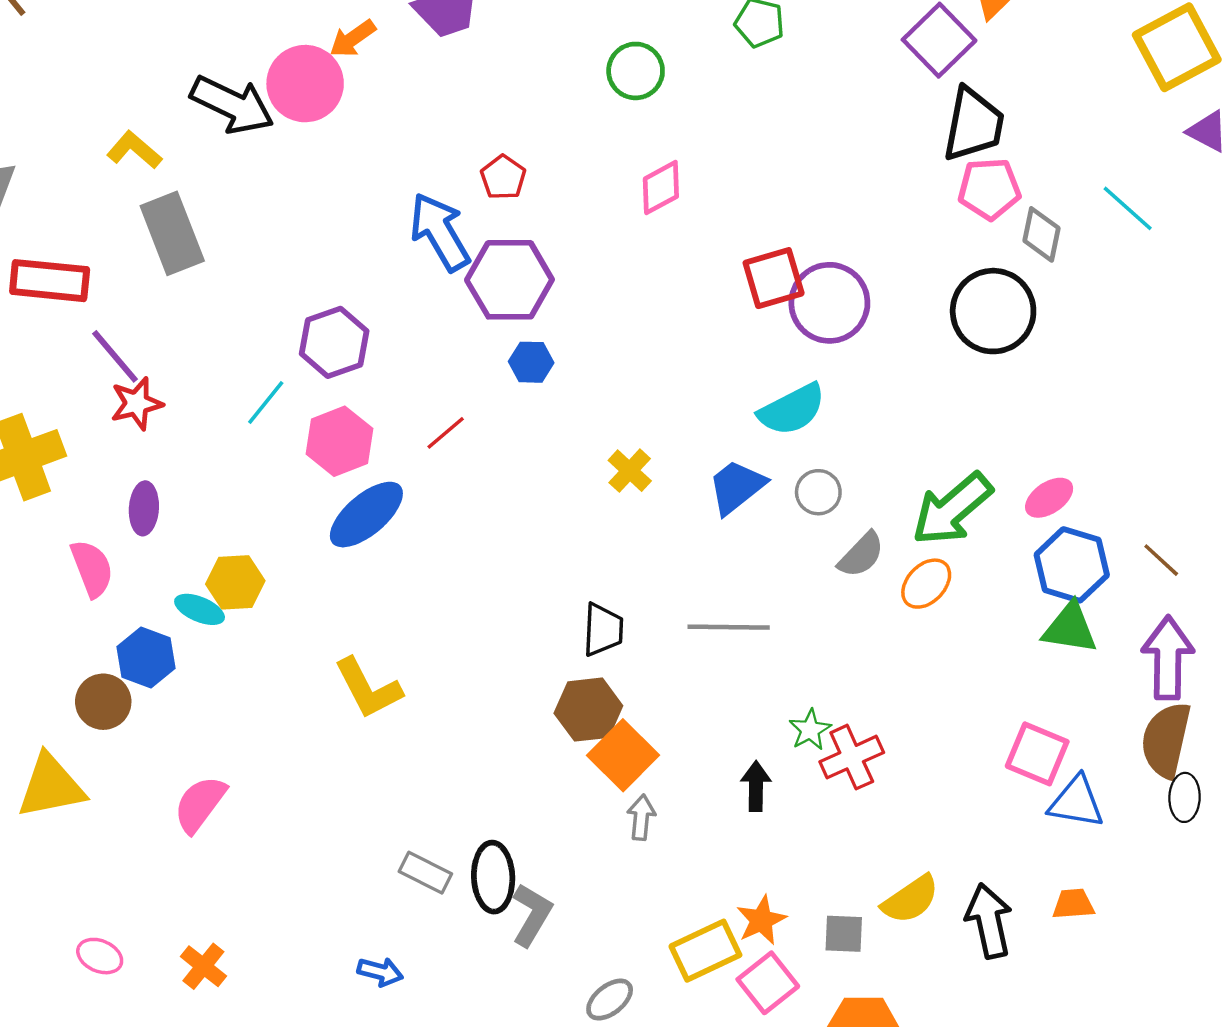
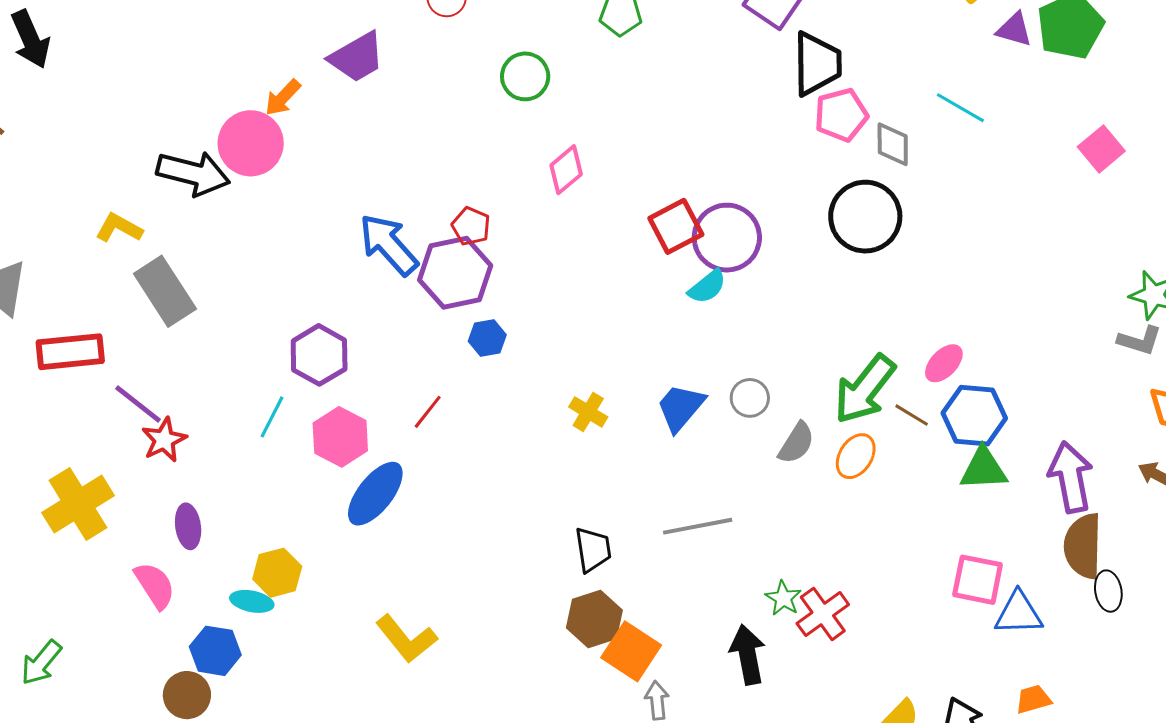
red pentagon: (503, 177) -> (471, 226), moved
cyan semicircle: (792, 410) -> (707, 287), moved, size x0.7
brown line: (1161, 560) -> (912, 415), moved
black arrow: (756, 786) -> (748, 655), size x1.4

